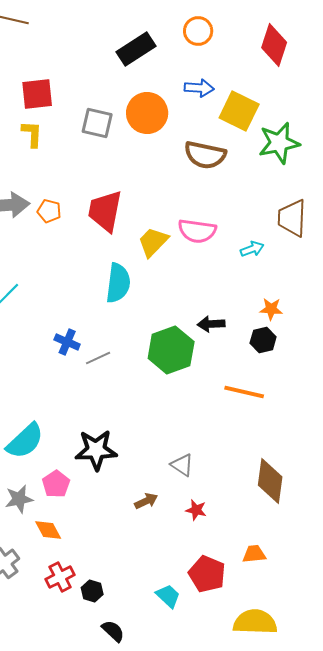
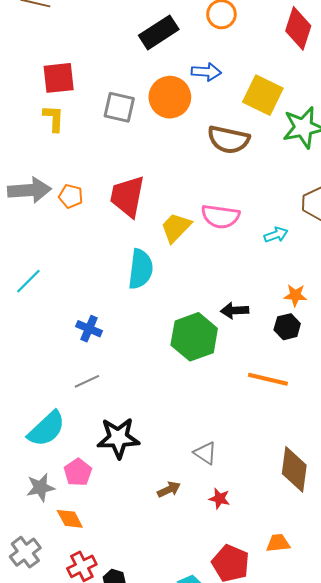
blue arrow: (199, 88) -> (206, 72), moved
gray line: (98, 358) -> (87, 381), moved

